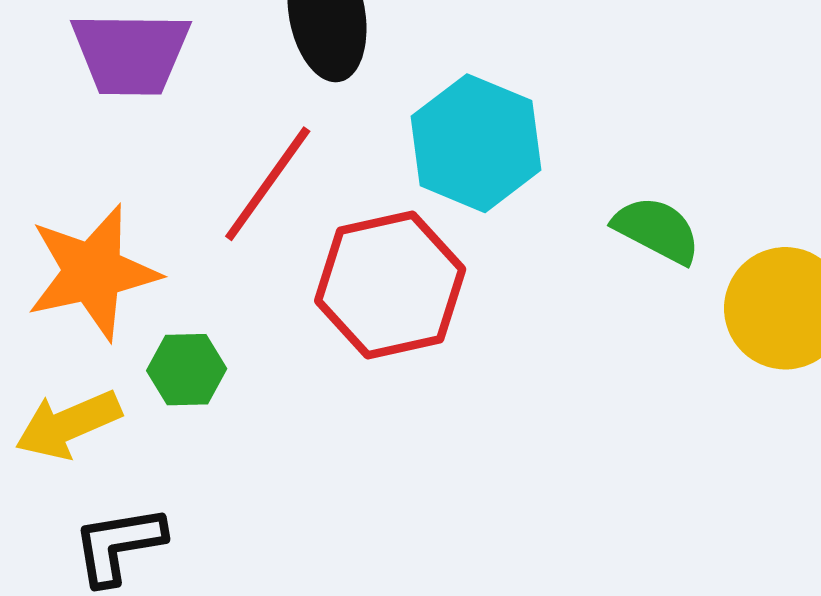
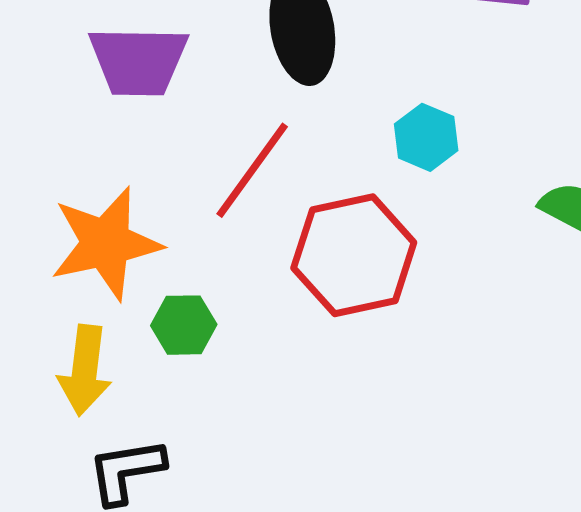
cyan hexagon: (476, 143) -> (426, 137), size x0.6
yellow arrow: (68, 425) -> (85, 370), turned -60

